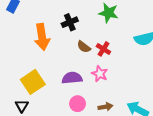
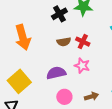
black cross: (70, 22) -> (59, 14), moved
brown semicircle: (84, 47) -> (64, 42), turned -40

